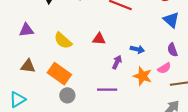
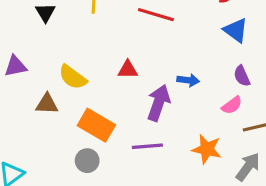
purple arrow: (117, 62) -> (159, 103), size x1.6
brown triangle: (28, 66) -> (47, 104), moved
orange rectangle: (59, 74) -> (96, 125), moved
orange star: (143, 76) -> (207, 149), moved

